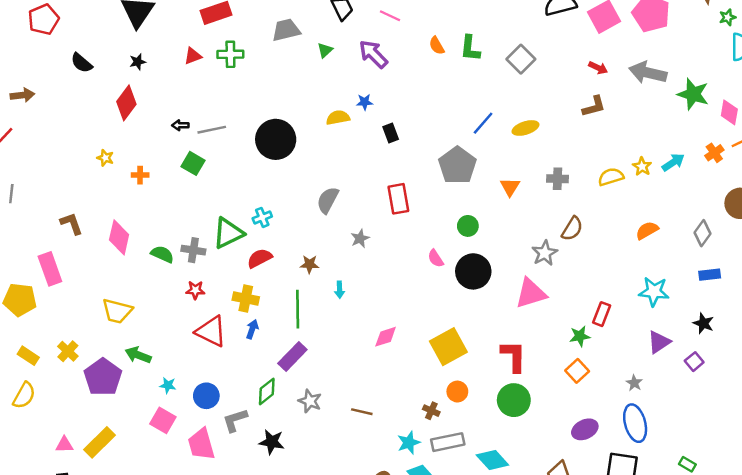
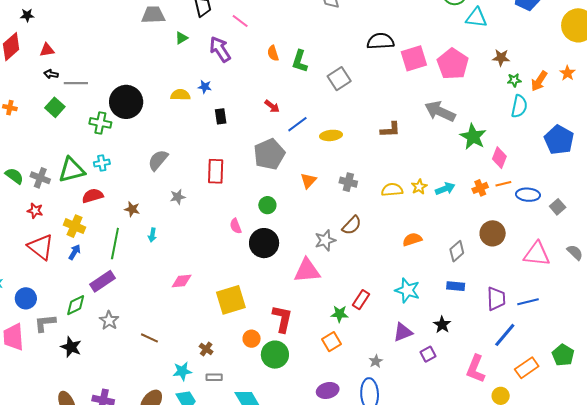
green cross: (230, 54) -> (100, 123), moved
red triangle: (193, 56) -> (47, 50), moved
red arrow: (598, 68) -> (272, 106), moved
orange circle: (457, 392) -> (252, 339), moved
gray rectangle: (448, 442) -> (214, 377), size x0.6

